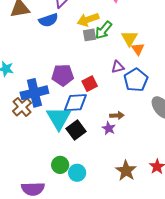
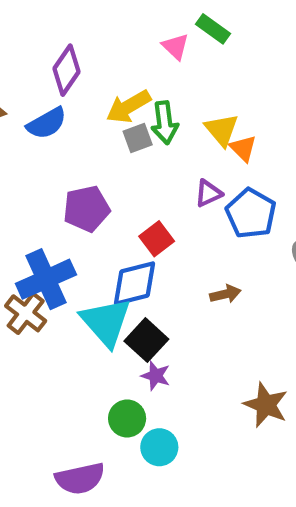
green arrow: (103, 30) -> (165, 123), turned -36
purple pentagon: (63, 75) -> (86, 209), moved
purple star: (109, 128) -> (156, 376), moved
cyan circle: (77, 173) -> (159, 447), moved

